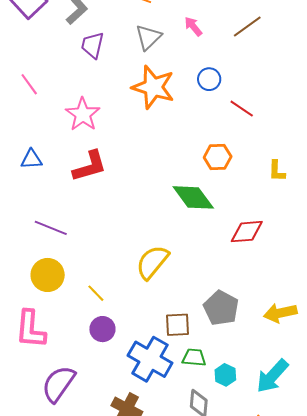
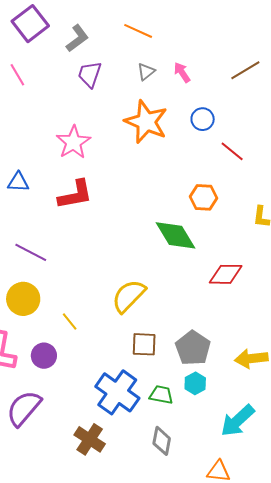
pink arrow: (193, 26) -> (182, 72), moved
gray triangle: (148, 37) -> (146, 72), size x0.7
pink line: (29, 84) -> (17, 75), moved
brown square: (177, 325) -> (144, 344), moved
purple circle: (102, 329) -> (44, 356), moved
cyan hexagon: (225, 375) -> (195, 383), moved

